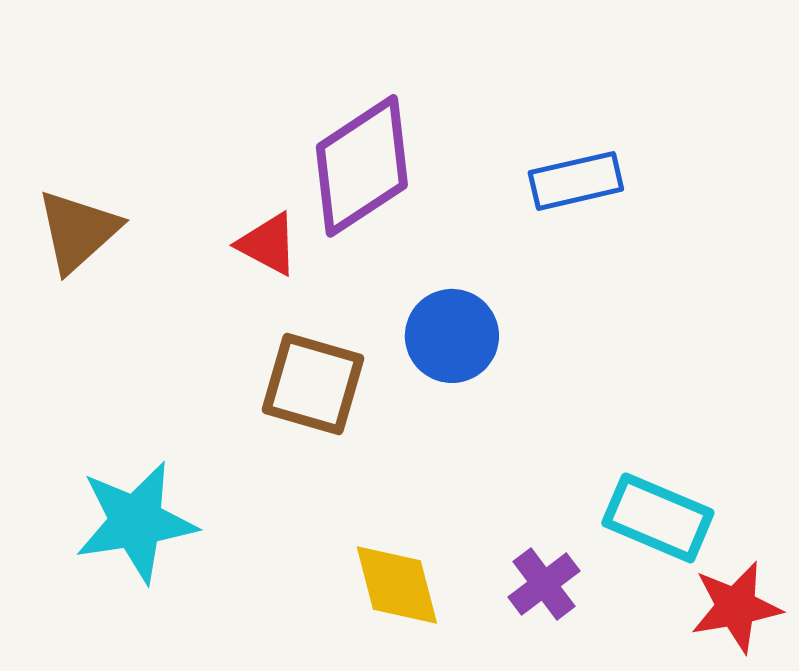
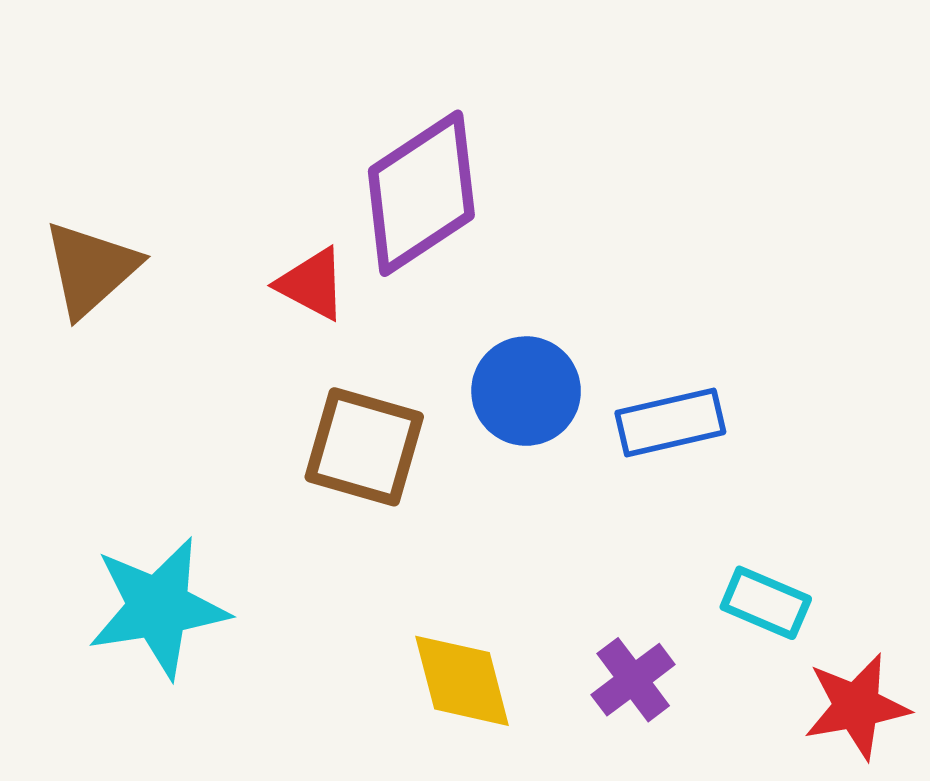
blue rectangle: (576, 181) -> (670, 422), moved
cyan rectangle: (658, 518) -> (766, 603), size x0.7

